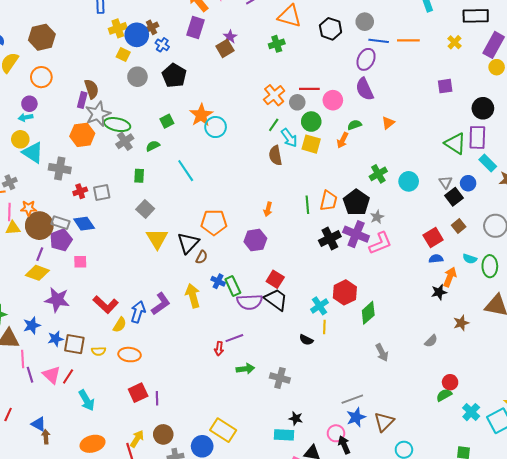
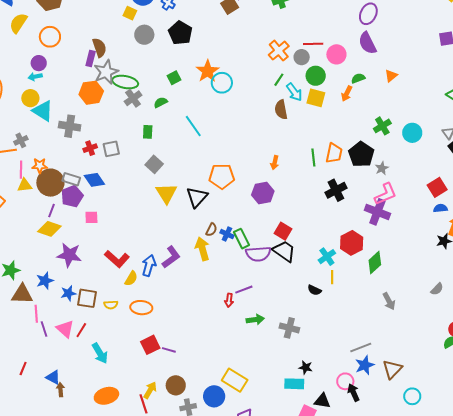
purple cross: (356, 234) -> (377, 212), moved
brown semicircle: (202, 257) -> (211, 230), moved
purple line: (157, 398) -> (169, 350), turned -72

